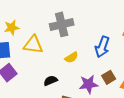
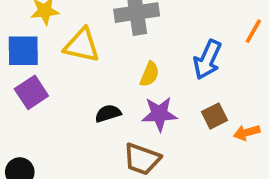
yellow semicircle: (71, 57) -> (150, 74), turned -40
purple star: (88, 84) -> (159, 114), moved

